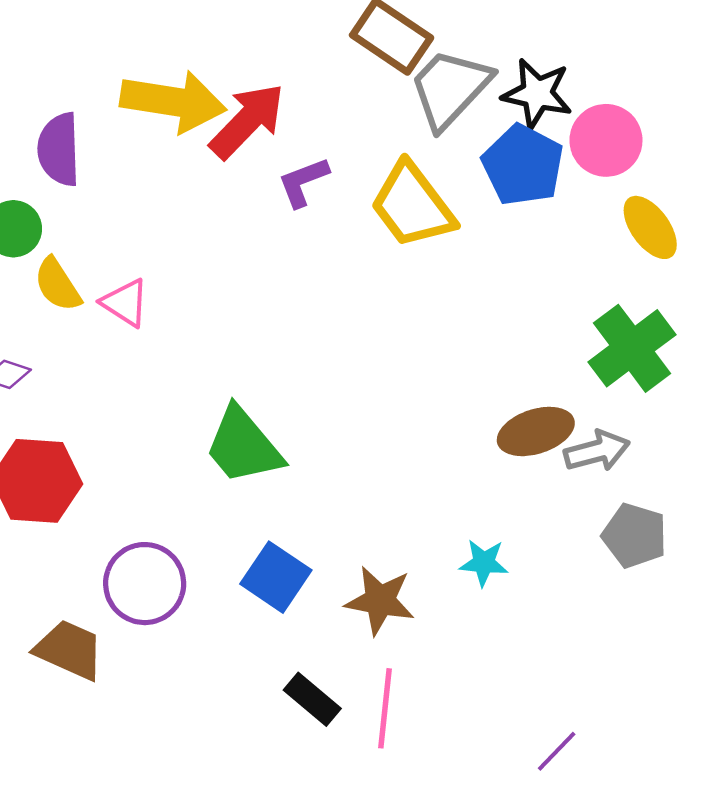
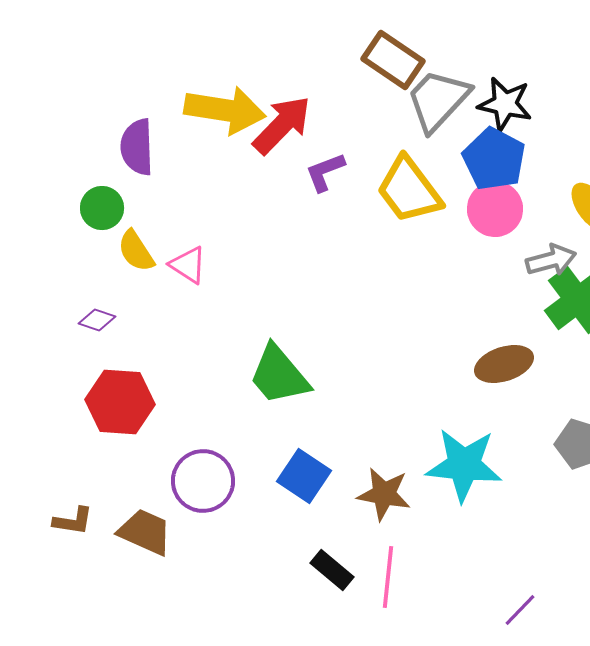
pink circle: (606, 140) -> (495, 209), moved
gray arrow: (597, 451) -> (551, 260), moved
cyan star: (484, 563) -> (464, 465), size x2.0

